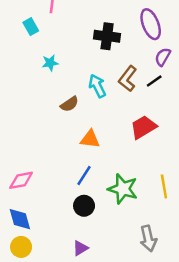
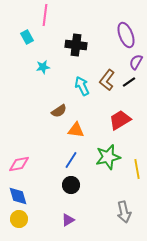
black cross: (107, 36) -> (76, 45), moved
brown semicircle: (69, 104) -> (59, 111), moved
green star: (123, 189) -> (108, 157), moved, turned -30

